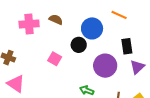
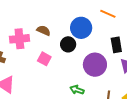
brown semicircle: (56, 20) -> (44, 31), moved
pink cross: (29, 24) -> (19, 39), moved

